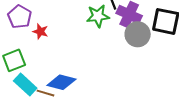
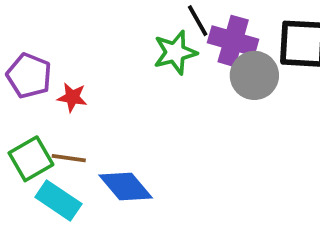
blue diamond: (61, 82) -> (126, 186), turned 44
brown line: (46, 93) -> (69, 158), moved

